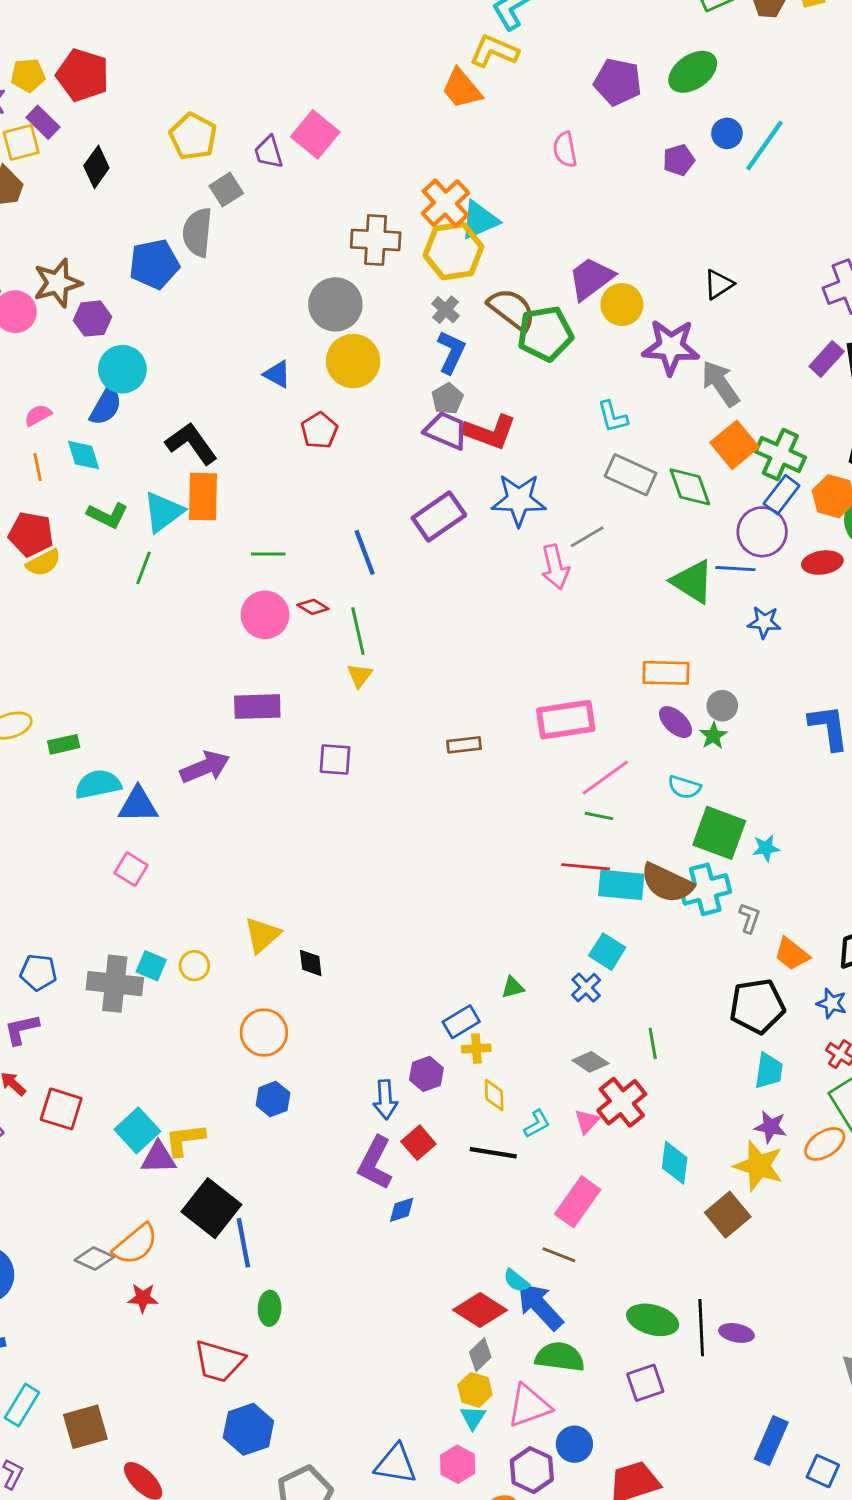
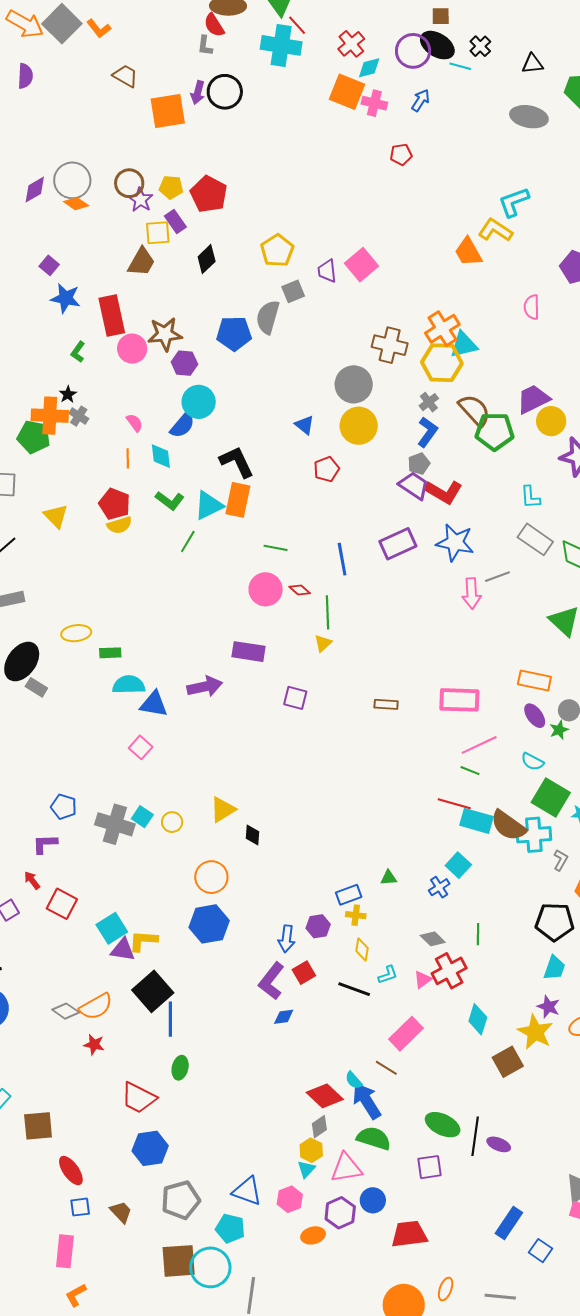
pink semicircle: (38, 415) -> (135, 423), turned 72
blue hexagon: (273, 1099) -> (209, 924), size x1.6

